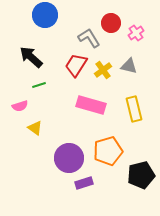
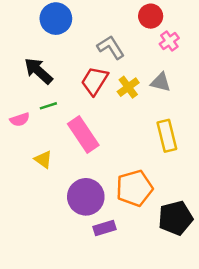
red circle: (111, 23) -> (151, 16), moved
pink rectangle: (91, 105) -> (83, 134), moved, turned 40
pink semicircle: (20, 106) -> (20, 120), moved

